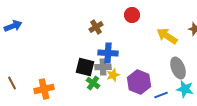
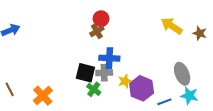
red circle: (132, 15) -> (101, 19), moved
yellow arrow: (167, 36) -> (172, 26), moved
yellow star: (113, 75) -> (125, 81), moved
orange cross: (44, 89) -> (43, 96), turned -30

